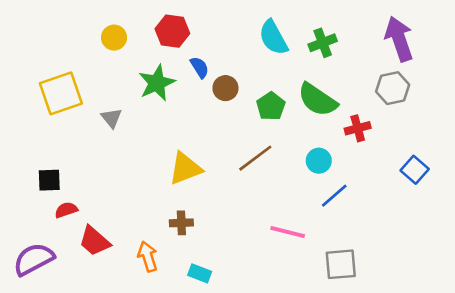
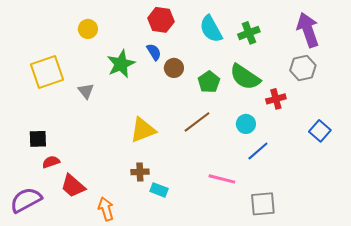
red hexagon: (172, 31) -> (161, 20), moved
orange arrow: (148, 257) -> (106, 209), moved
cyan rectangle: (200, 273) -> (159, 190), moved

